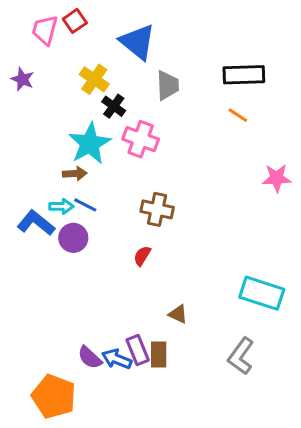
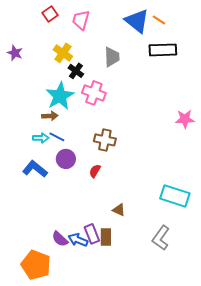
pink trapezoid: (45, 30) -> (81, 20), moved
blue triangle: (138, 42) -> (137, 21), moved
orange line: (238, 115) -> (159, 20), moved
blue L-shape: (36, 223) -> (35, 169), moved
purple circle: (73, 238) -> (66, 159), moved

